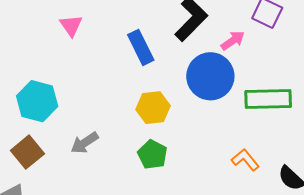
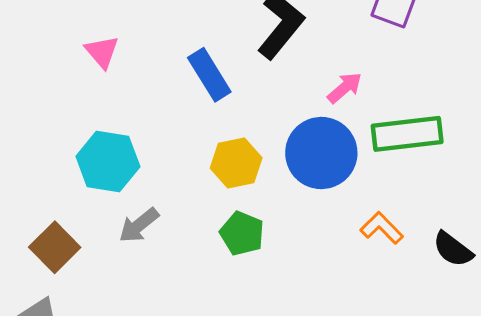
pink arrow: (233, 41) -> (345, 88), moved
blue circle: (210, 76) -> (321, 153), moved
cyan hexagon: (37, 101) -> (108, 161), moved

